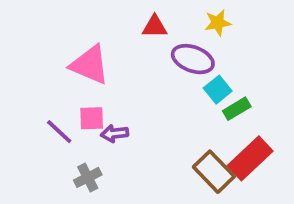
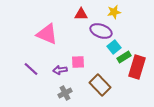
pink square: (92, 118) -> (78, 62), moved
red rectangle: (250, 158) -> (137, 67), moved, turned -30
brown rectangle: (214, 172) -> (100, 85), moved
gray cross: (88, 177) -> (65, 93), moved

